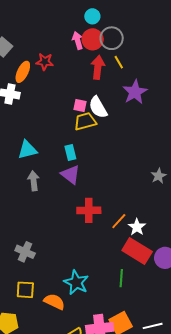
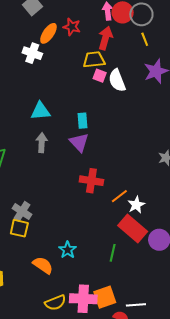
red arrow: (98, 67) -> (105, 38), moved
yellow trapezoid: (85, 121) -> (94, 60), moved
cyan star: (76, 282) -> (68, 250), size x0.7
yellow square: (25, 290) -> (19, 228), moved

